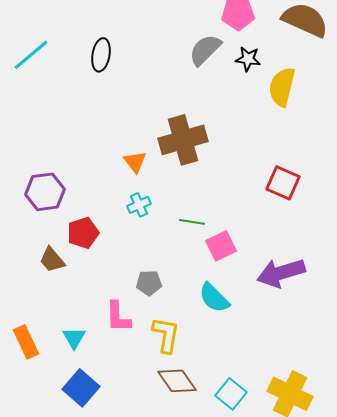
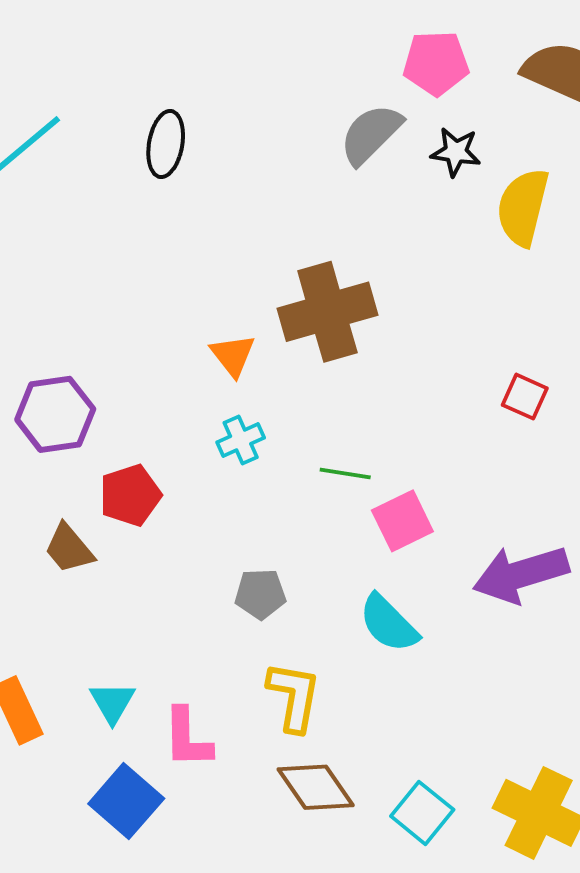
red square: (283, 183) -> (525, 397), size x0.7
pink L-shape: (118, 317) -> (187, 738), moved

